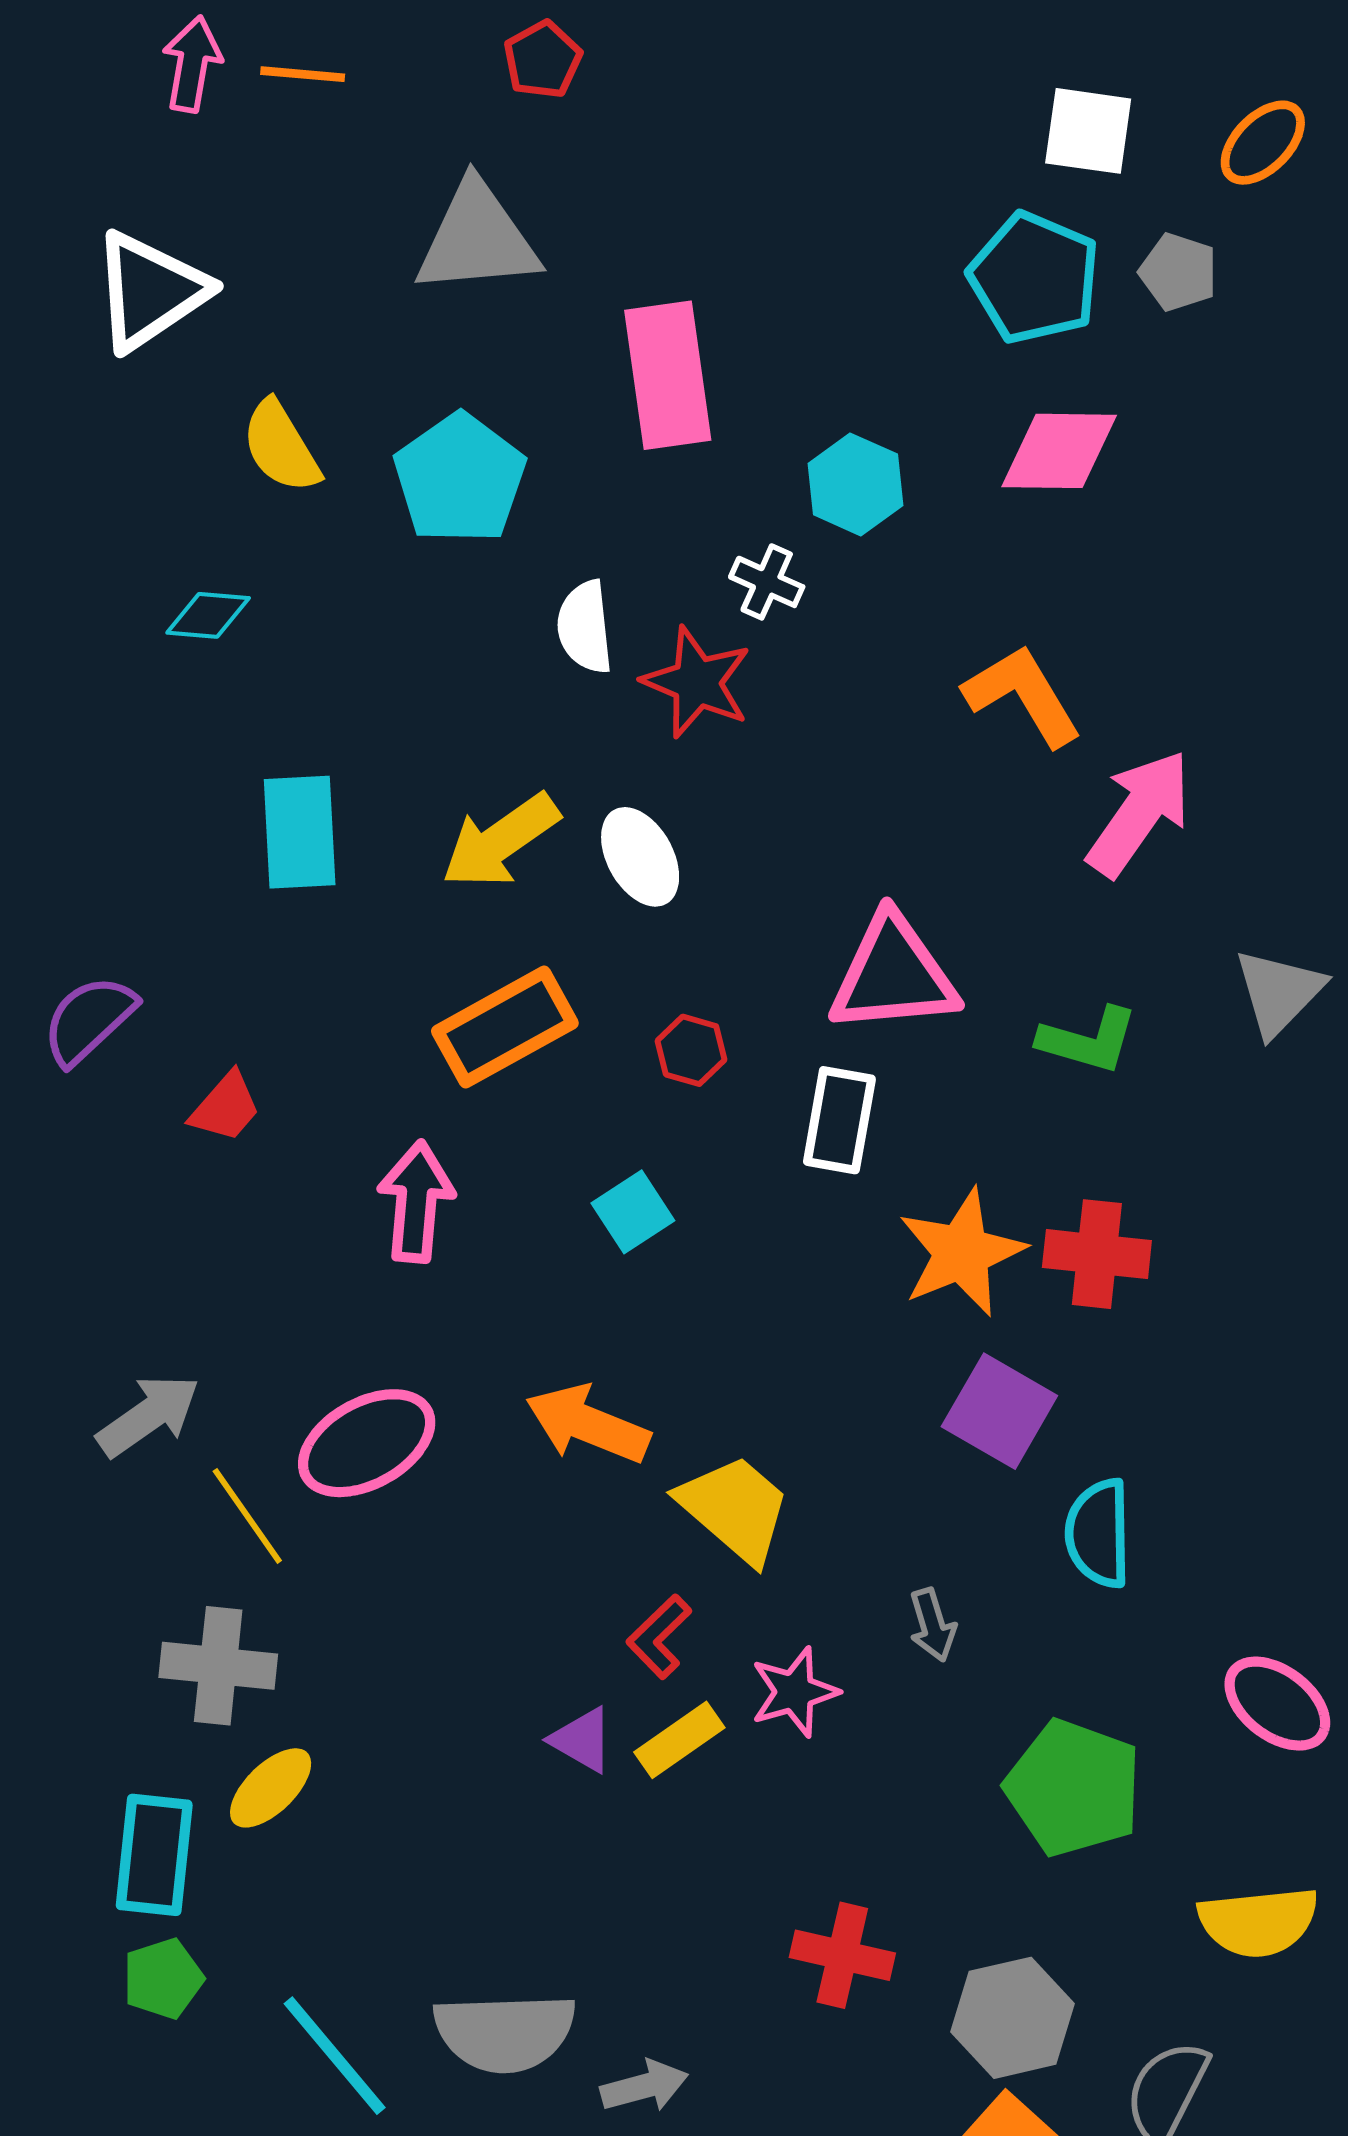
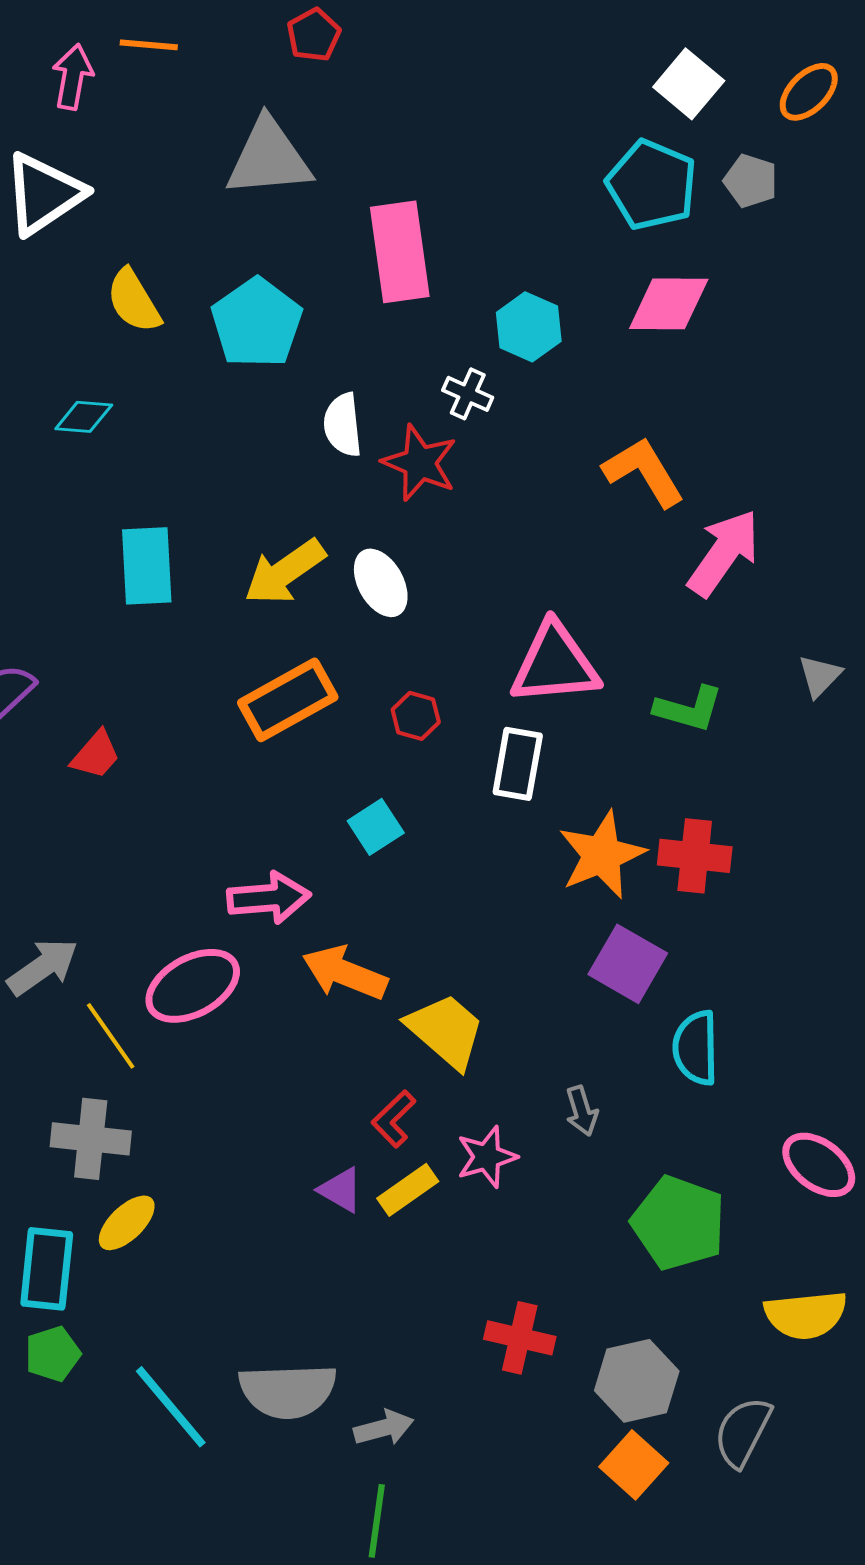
pink arrow: (192, 64) -> (73, 77), moved
white square: (1088, 131) -> (689, 84), turned 32
gray triangle: (1279, 992) -> (820, 676), size x0.7
pink arrow: (416, 1202) -> (269, 898), moved, turned 80

